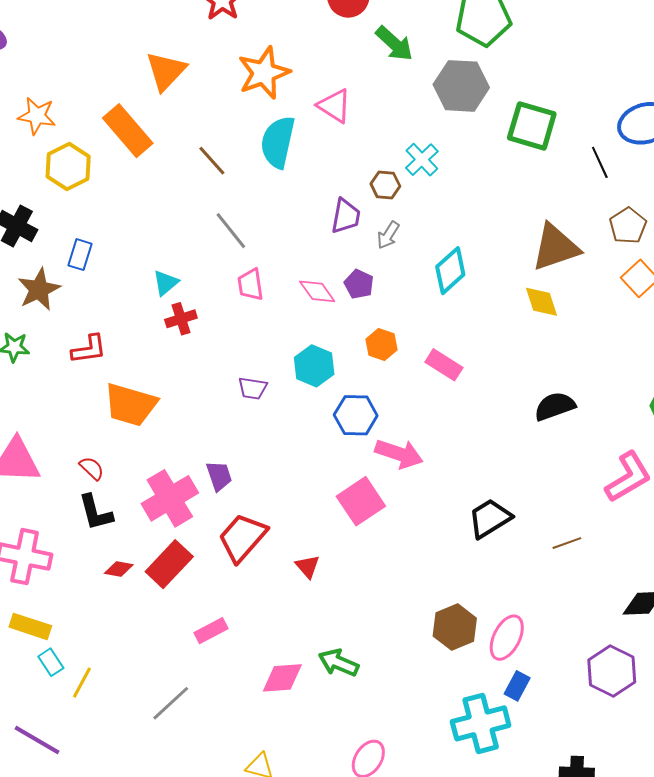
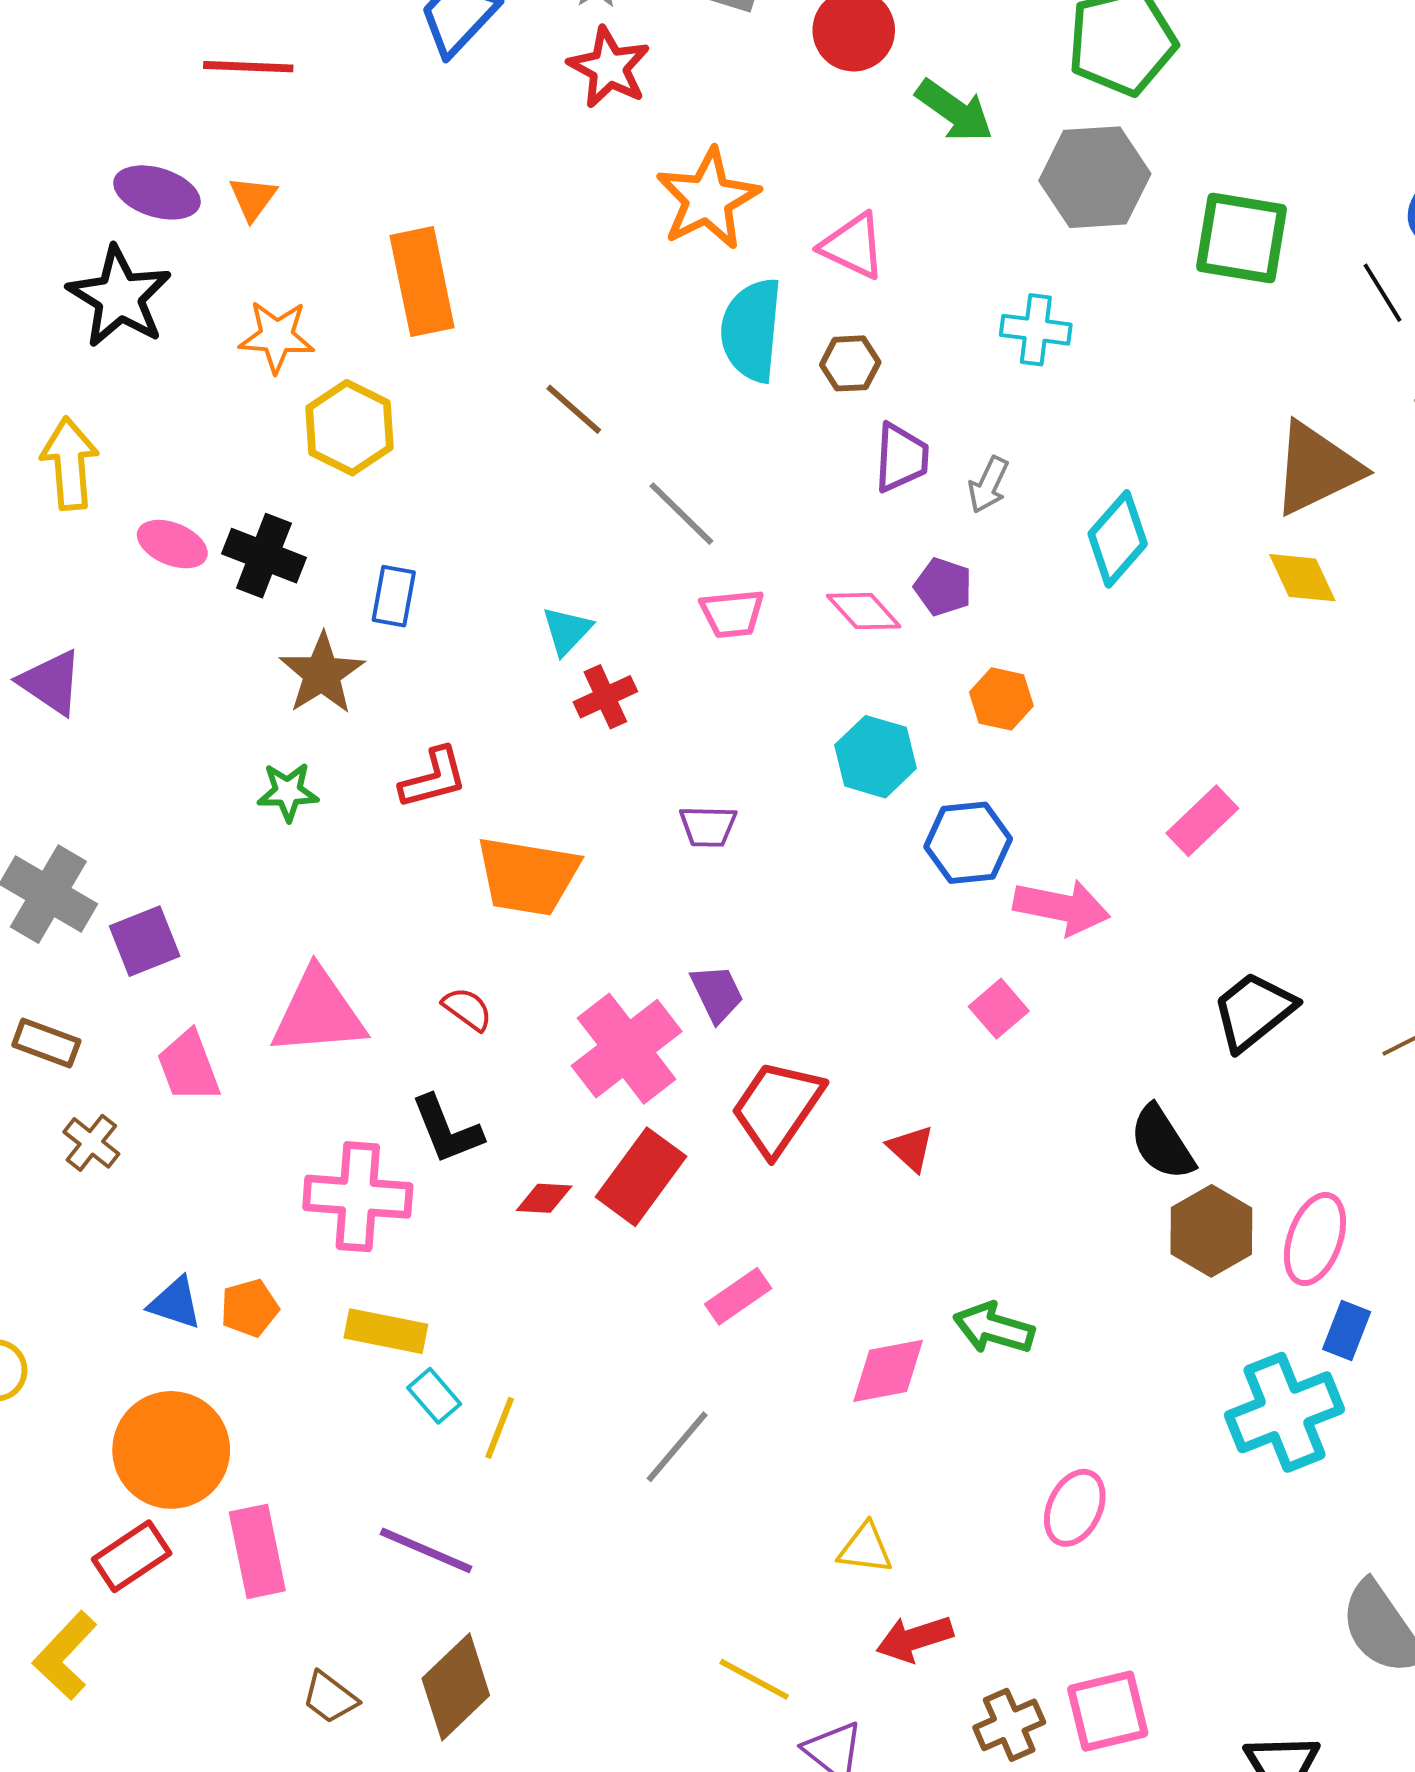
orange triangle: (166, 71) -> (253, 198), moved, size x0.6
orange rectangle: (128, 131) -> (422, 282), moved, turned 36
cyan cross: (422, 160) -> (1036, 330), turned -32
brown line: (212, 161) -> (574, 409), moved
brown hexagon: (385, 185) -> (850, 363), moved
pink trapezoid: (250, 285) -> (732, 614), turned -80
pink rectangle: (444, 365) -> (1202, 821), moved, turned -69
purple trapezoid: (253, 388) -> (708, 826), moved
black semicircle: (555, 406) -> (1162, 1143), moved, turned -96
pink square: (361, 501) -> (999, 1009), size x0.6
black L-shape: (96, 512) -> (447, 1130), moved

